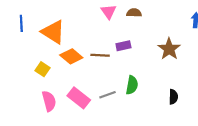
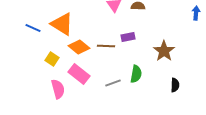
blue line: (21, 23) -> (33, 28), moved, turned -63
brown star: (169, 49) -> (164, 51), moved
pink rectangle: (79, 98) -> (79, 74), moved

